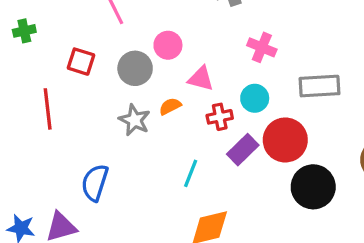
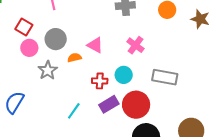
pink circle: (168, 45) -> (29, 48), moved
pink triangle: (201, 79) -> (95, 45), moved
orange semicircle: (170, 106) -> (74, 58), moved

